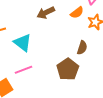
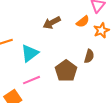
cyan triangle: (23, 43) -> (30, 53), turned 48
brown pentagon: (68, 69) -> (66, 71), moved

